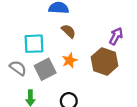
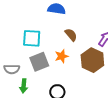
brown semicircle: (68, 31) -> (71, 35), moved
gray semicircle: (18, 68) -> (12, 69), moved, turned 140

